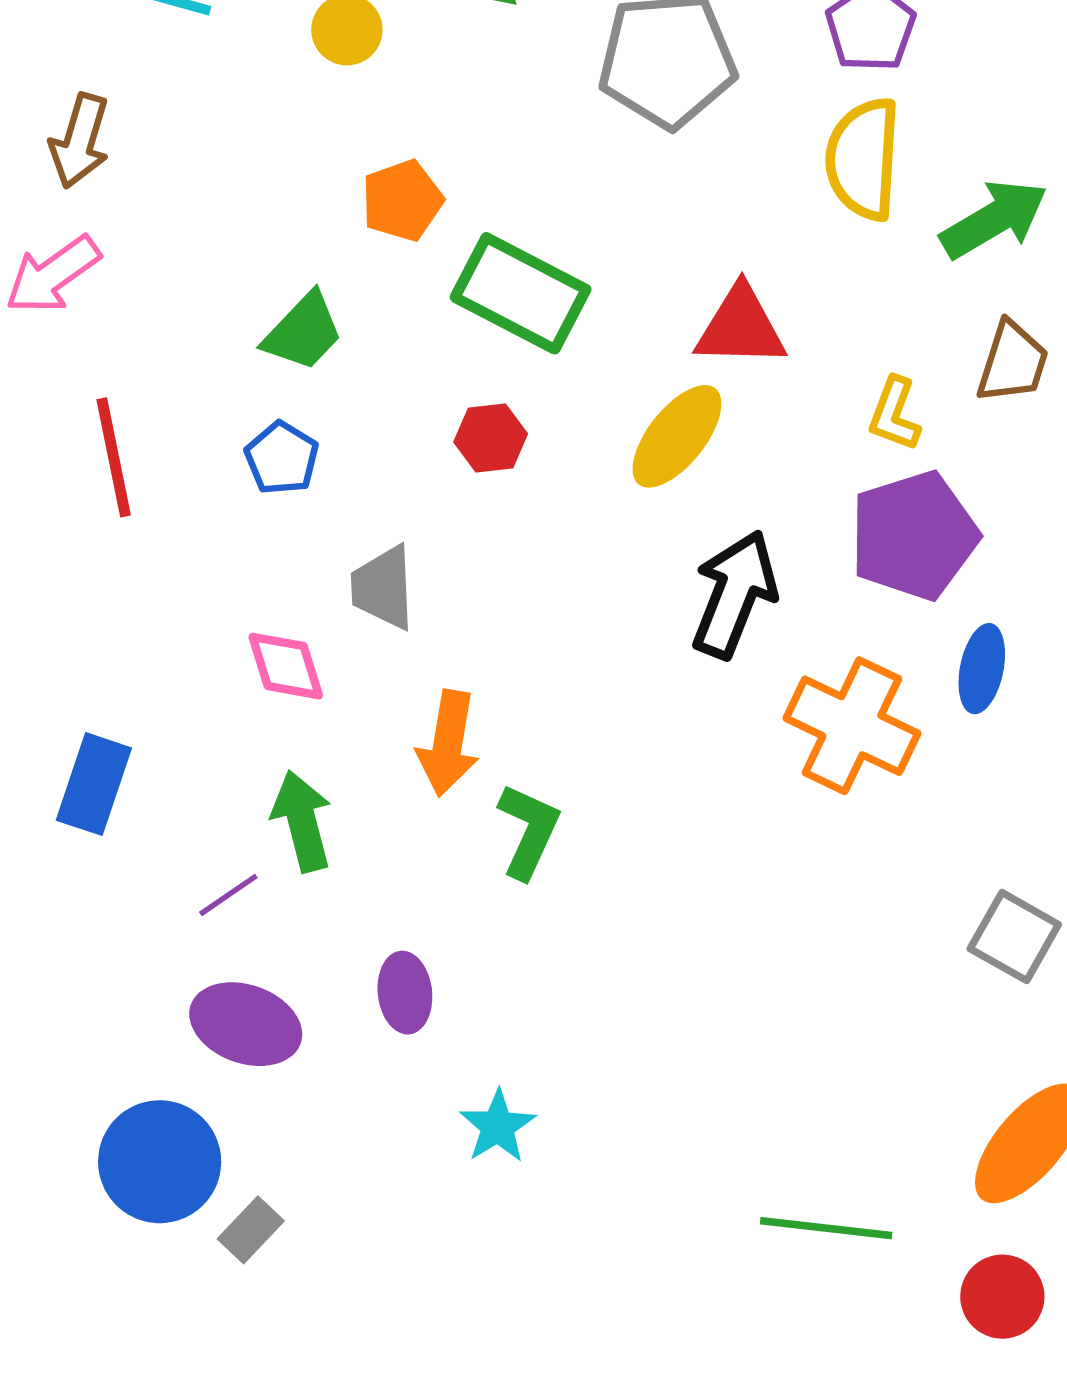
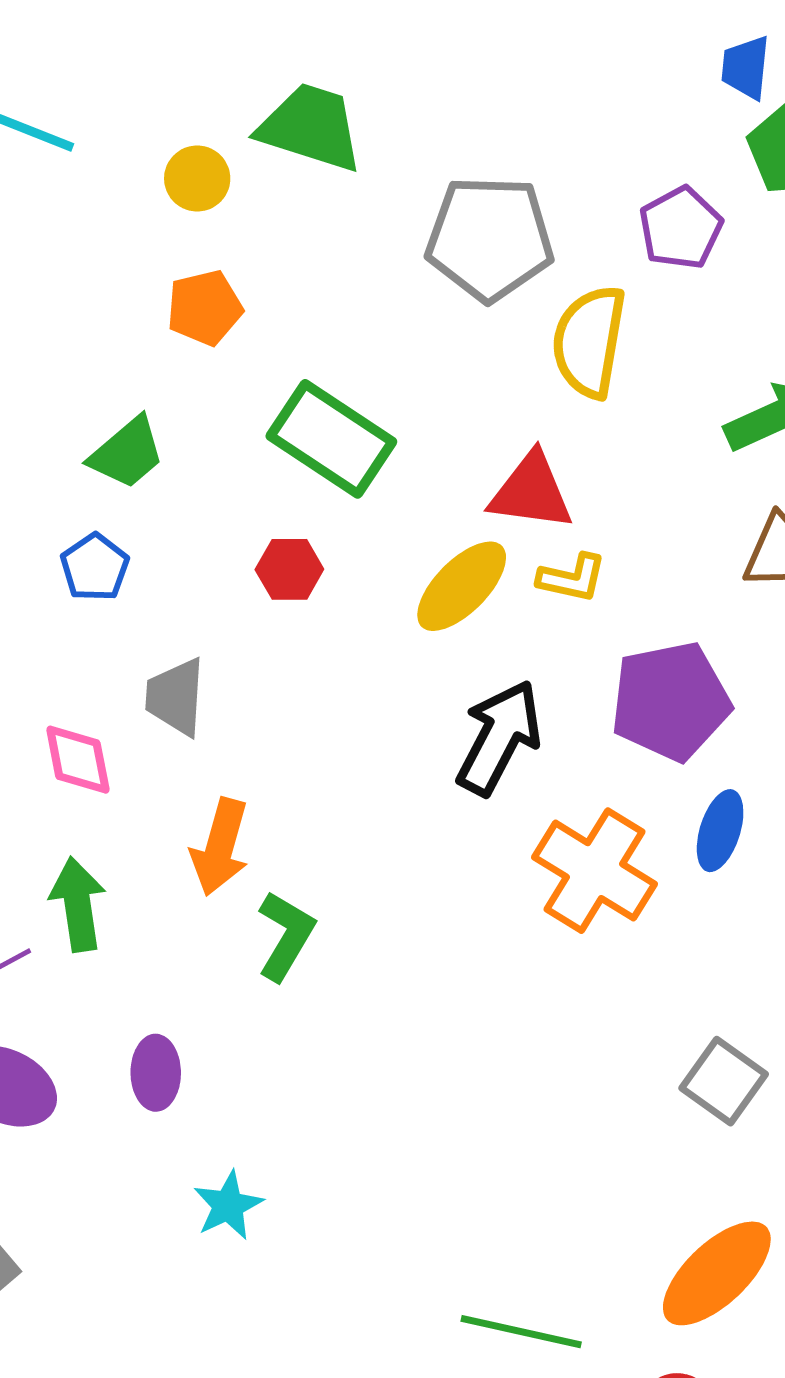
yellow semicircle: (863, 159) -> (589, 342), moved
orange pentagon: (402, 201) -> (205, 308), moved
yellow L-shape: (894, 414) -> (572, 578), moved, turned -104

